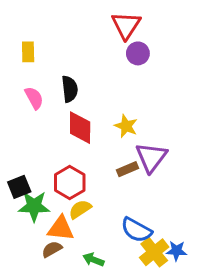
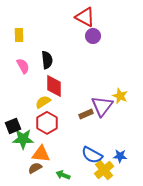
red triangle: (126, 25) -> (85, 17), turned -35
yellow star: (126, 126) -> (120, 96), moved
yellow semicircle: (80, 209) -> (43, 102), moved
blue star: (176, 251) -> (120, 156), moved

